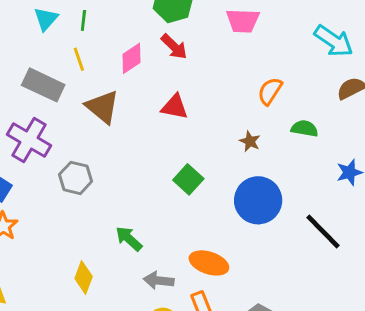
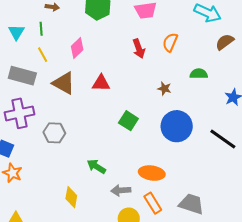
red arrow: (174, 47) -> (139, 49), moved, turned 36
orange semicircle: (270, 91) -> (170, 42), moved
red triangle: (175, 107) -> (101, 83), moved
purple cross: (29, 140) -> (19, 113), turned -32

